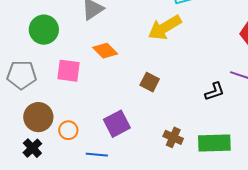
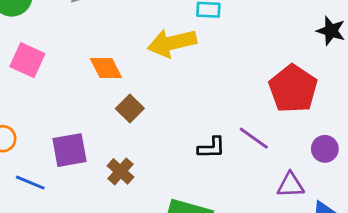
orange diamond: (105, 51) -> (106, 68), moved
brown cross: (173, 137) -> (120, 171), moved

